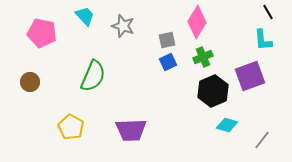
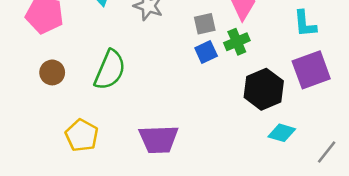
cyan L-shape: (263, 40) -> (305, 24), moved
green cross: (203, 57) -> (237, 42), moved
brown circle: (30, 82) -> (52, 72), moved

